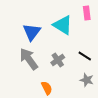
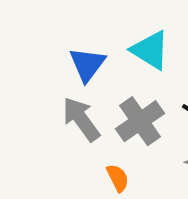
gray cross: (58, 60) -> (140, 121), size x1.6

